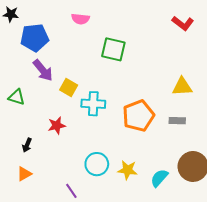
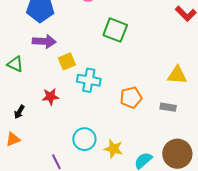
purple arrow: (43, 70) -> (44, 41), turned -55
yellow square: (69, 88) -> (67, 61), turned 30
orange pentagon: (138, 116) -> (131, 98), size x0.7

